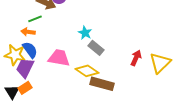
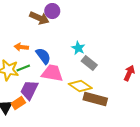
green line: (35, 19) -> (23, 68), moved
blue semicircle: (30, 50) -> (43, 56), moved
purple trapezoid: (25, 68) -> (29, 90), moved

